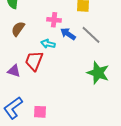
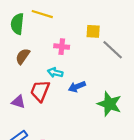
blue arrow: (68, 34) -> (77, 87), moved, turned -56
gray line: (91, 35) -> (113, 50), moved

